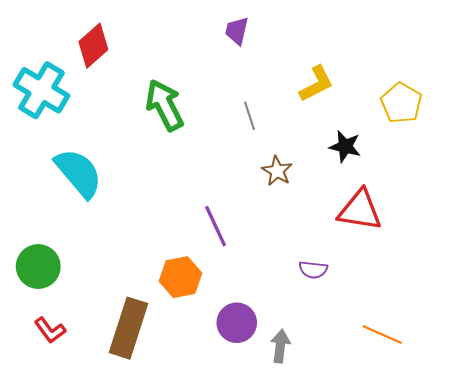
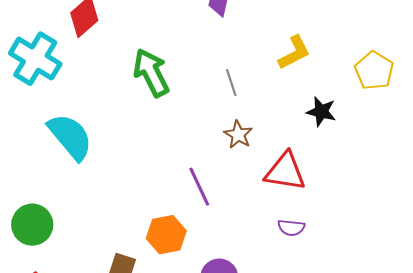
brown star: (277, 171) -> (238, 135), moved
red triangle: (360, 210) -> (285, 172), moved

